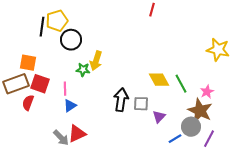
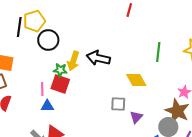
red square: (40, 84) -> (60, 84), moved
green line: (181, 84) -> (158, 52), moved, turned 36
black arrow: (121, 100) -> (98, 58), moved, turned -85
blue triangle: (70, 106) -> (47, 106), turned 32

